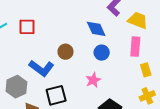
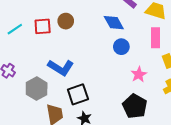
brown circle: (65, 52) -> (66, 21), moved
pink star: (93, 80) -> (139, 74), moved

